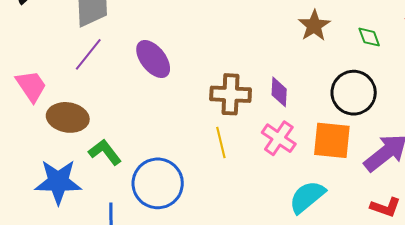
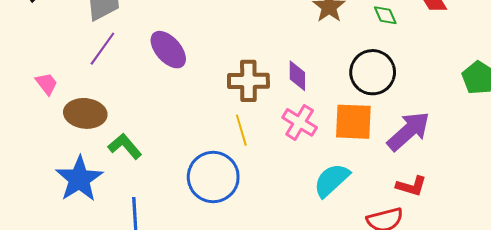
pink trapezoid: (31, 86) -> (47, 84), size x0.7
blue star: (58, 182) -> (79, 179), turned -30
blue circle: (158, 183) -> (213, 177), moved

